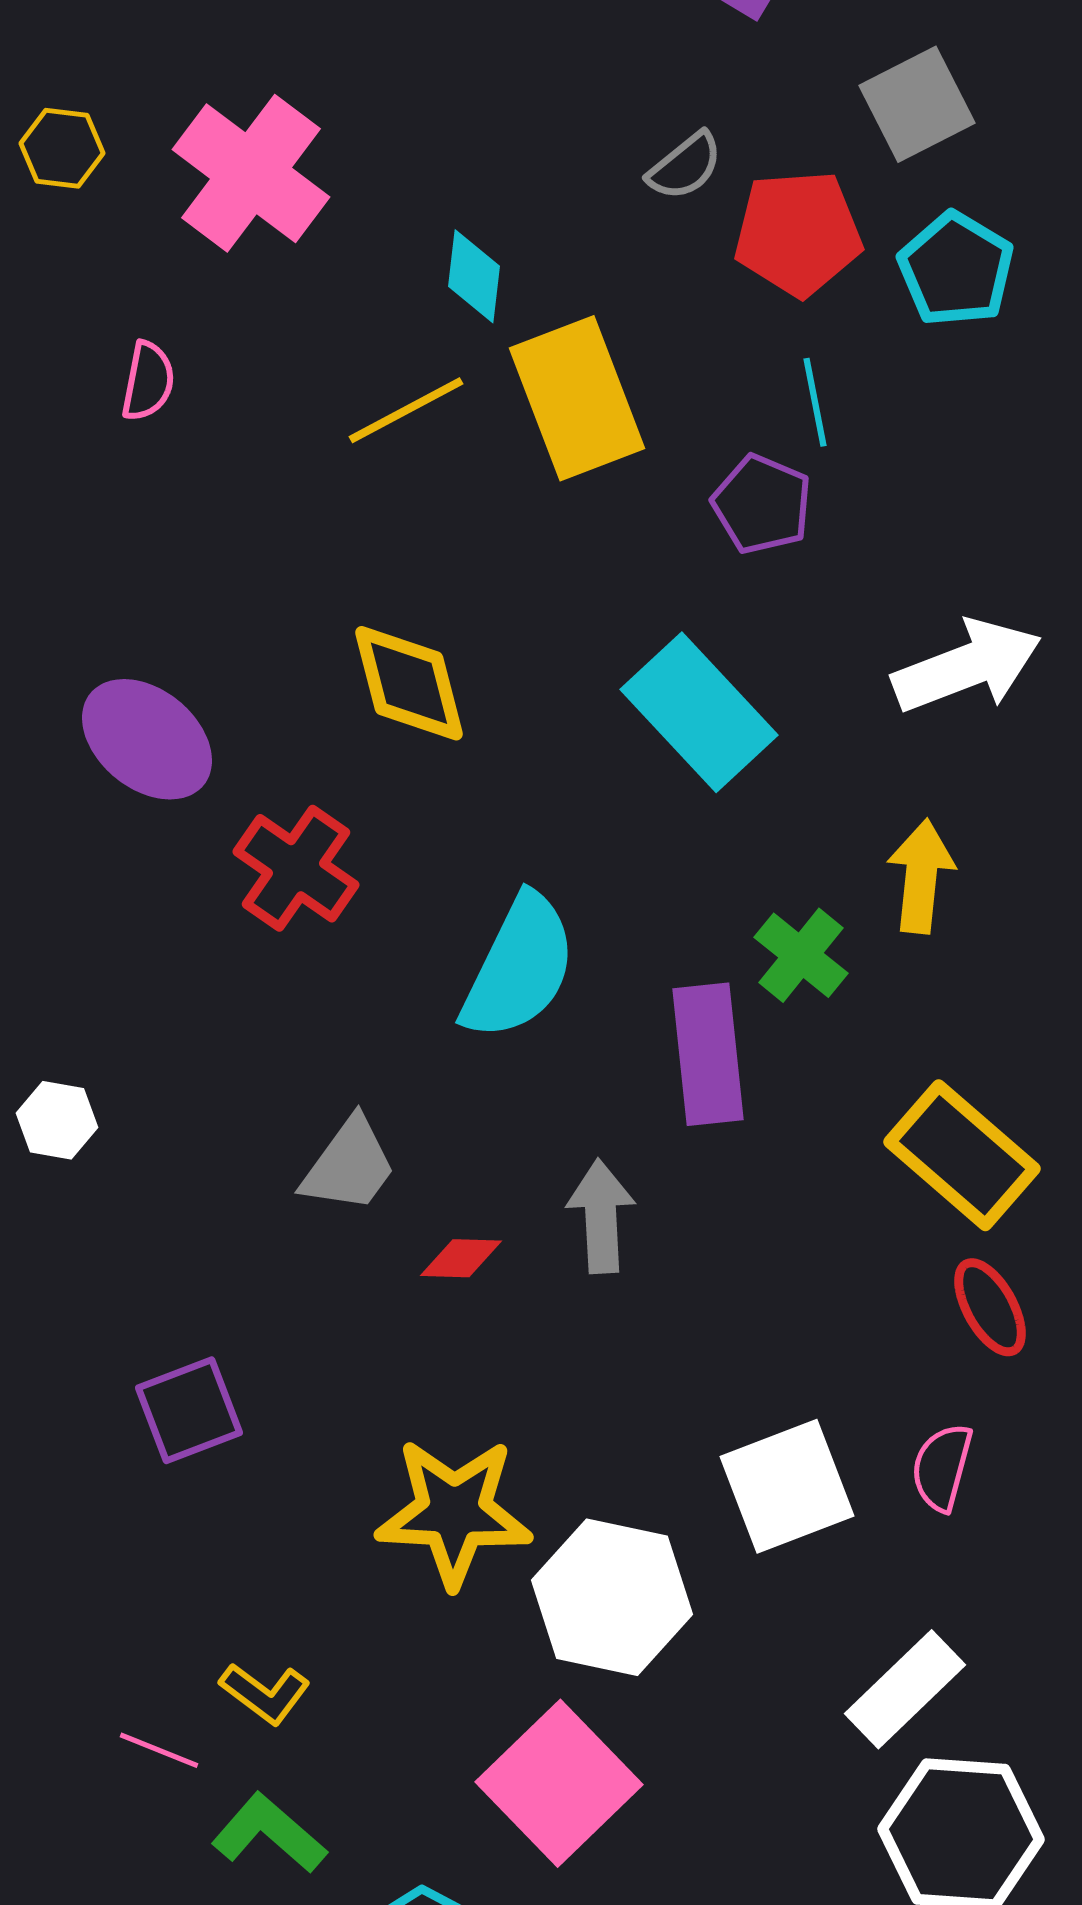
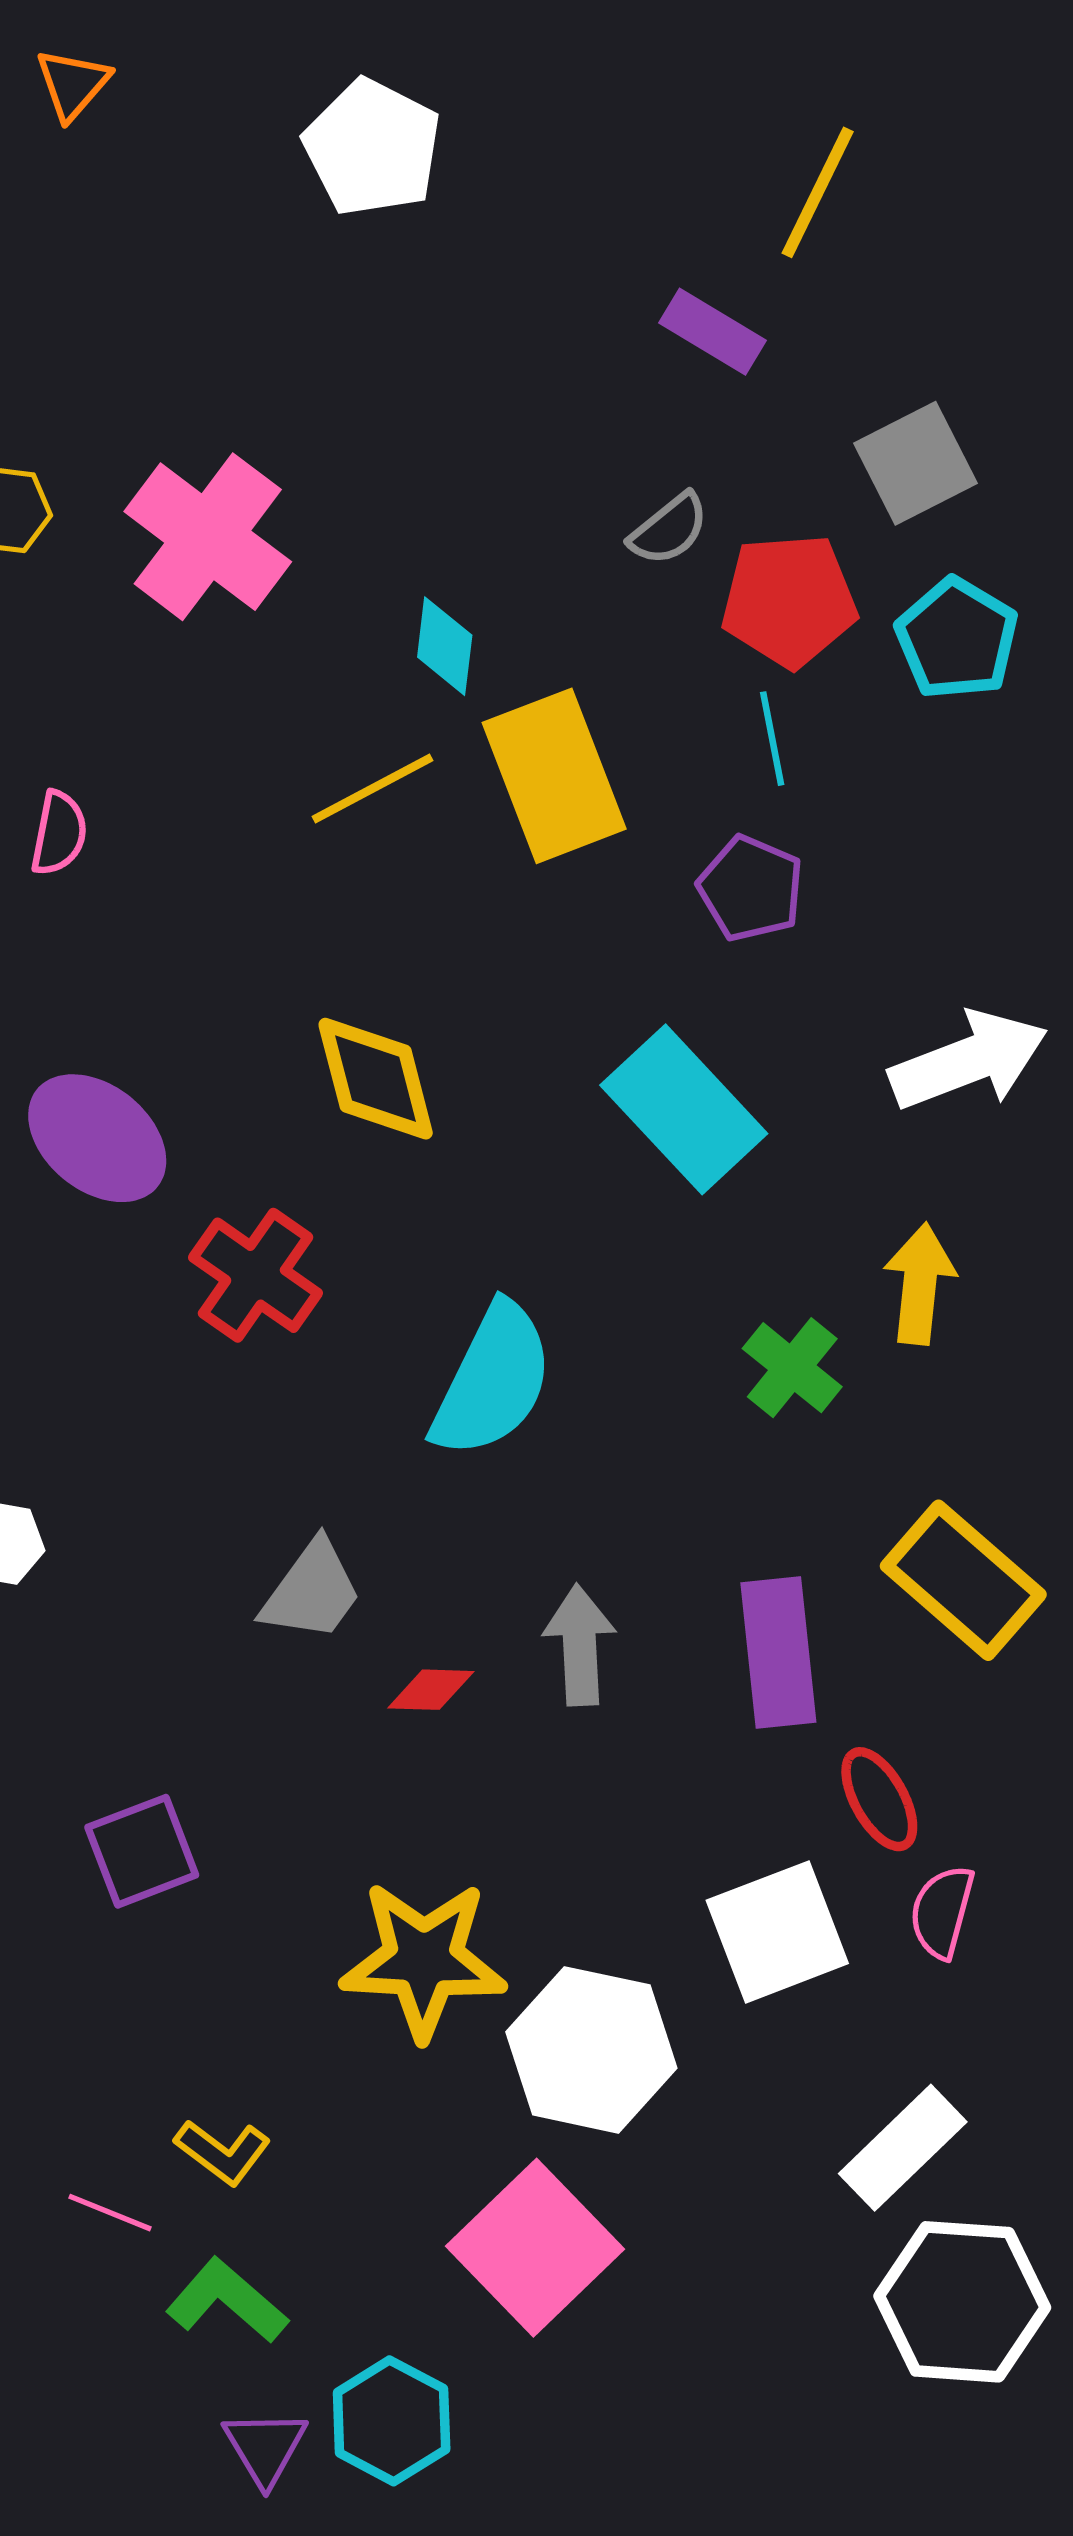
pink semicircle: (148, 381) -> (59, 833), moved
cyan line: (815, 402) -> (772, 739), moved
purple rectangle: (708, 1054) -> (778, 1652), moved
red ellipse: (990, 1307) -> (879, 1799), moved

